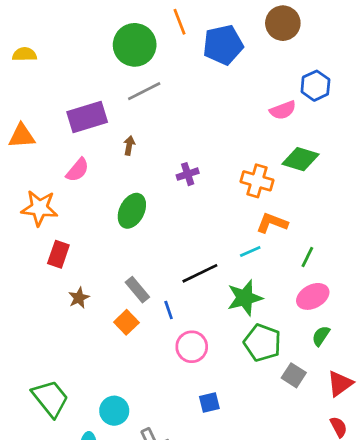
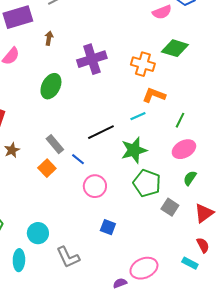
purple cross: (188, 174) -> (92, 59), size x1.8
blue line: (169, 310) -> (78, 159), turned -32
blue square: (209, 402) -> (108, 227), turned 35

